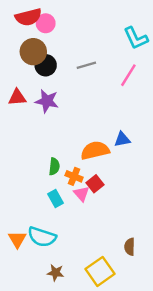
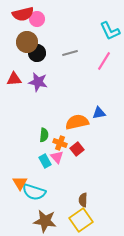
pink triangle: (81, 194) -> (57, 157), moved
orange triangle: (17, 239) -> (20, 183), moved
brown semicircle: (130, 247) -> (83, 200), moved
brown star: (56, 273) -> (45, 221), size x1.6

